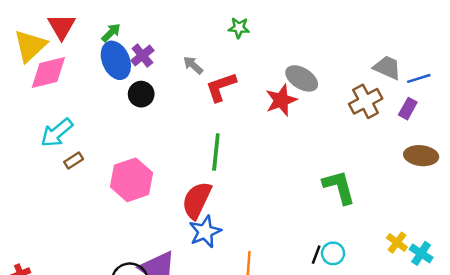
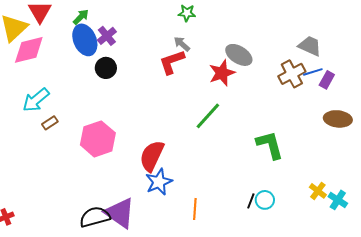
gray arrow: (193, 65) -> (182, 44), moved
blue line: (419, 78) -> (313, 72), moved
green line: (216, 152) -> (208, 116), moved, turned 36

